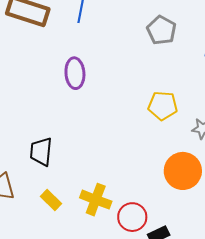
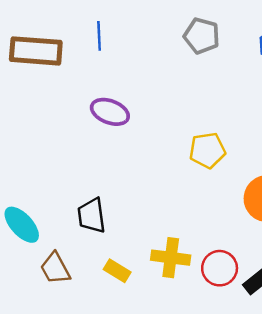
purple ellipse: (75, 73) -> (110, 112), turned -52
yellow pentagon: (163, 106) -> (207, 150), moved

